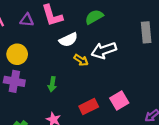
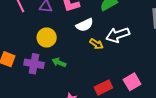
yellow circle: (17, 54) -> (47, 38), moved
green arrow: (52, 84) -> (59, 62), moved, turned 104

